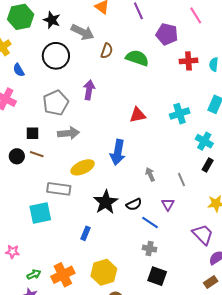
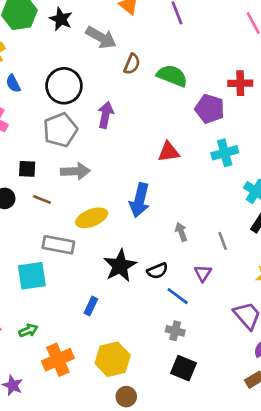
purple pentagon: (167, 34) -> (210, 109), moved
black circle: (56, 56) -> (64, 86), moved
brown line: (37, 154) -> (42, 199), moved
green arrow: (34, 274) -> (28, 330), moved

